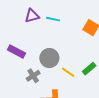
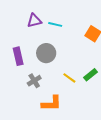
purple rectangle: (16, 52) -> (18, 56), turned 48
gray circle: (49, 58) -> (46, 53), moved

